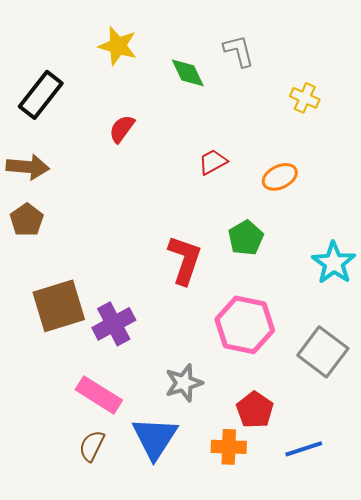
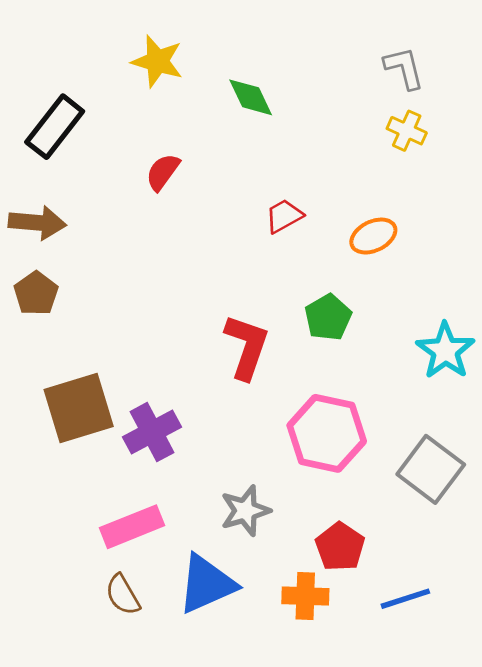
gray L-shape: (239, 51) -> (404, 68), moved
pink rectangle: (99, 395) -> (132, 527), turned -54
blue triangle: (155, 438) -> (207, 584), turned 33
brown semicircle: (92, 446) -> (123, 595), turned -56

